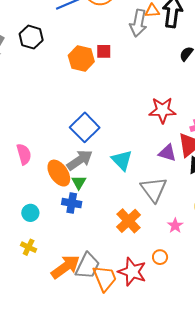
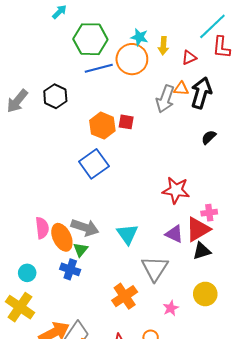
blue square: (85, 127) -> (94, 164), moved
pink semicircle: (24, 154) -> (42, 228), moved
gray arrow: (80, 160) -> (85, 227), turned 44
yellow cross: (29, 247) -> (20, 307), size x1.8

